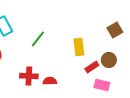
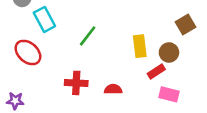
brown circle: (109, 60) -> (169, 52), moved
red semicircle: (50, 81) -> (113, 89), moved

